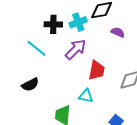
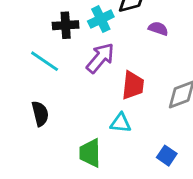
black semicircle: (30, 85) -> (40, 114), turned -72

